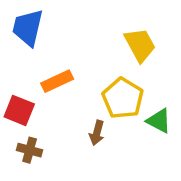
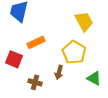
green triangle: (159, 121) -> (94, 78), moved
brown cross: (30, 150) -> (35, 82), moved

